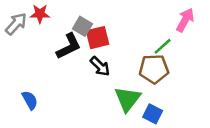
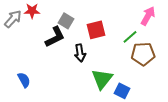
red square: (97, 38) -> (96, 30), moved
black arrow: (100, 66) -> (80, 53), turned 36
brown pentagon: (154, 69) -> (143, 54), moved

